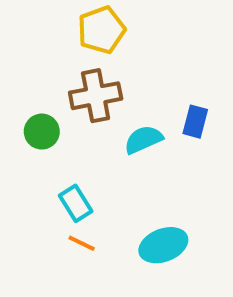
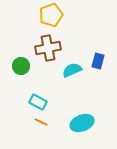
cyan rectangle: (76, 203) -> (38, 102), turned -30

